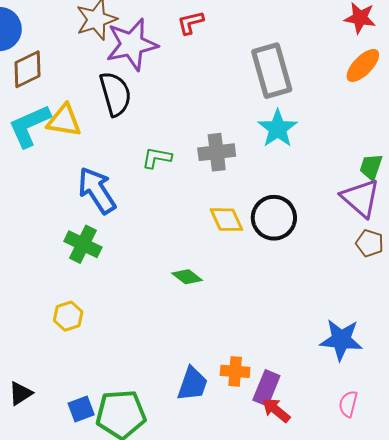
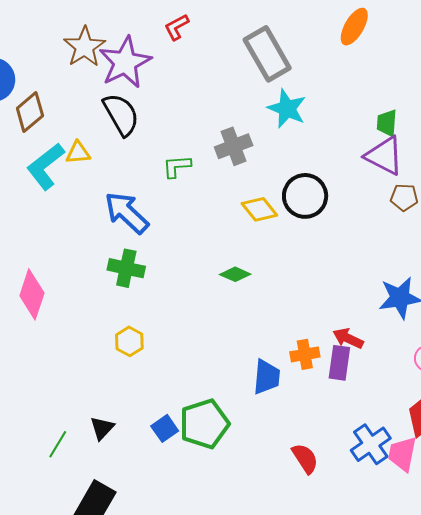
yellow triangle: (64, 121) -> (78, 153), size x0.7
red arrow: (276, 410) -> (348, 338), moved

